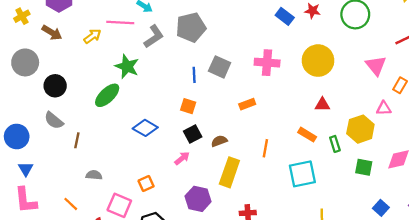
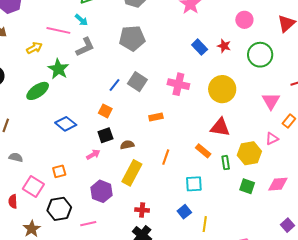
gray pentagon: (191, 27) -> (132, 38), moved
yellow arrow: (92, 36) -> (34, 48), moved
blue line: (194, 75) -> (114, 85), turned 32
red triangle: (322, 105) -> (220, 127), size x1.5
pink triangle: (384, 108) -> (272, 139), turned -32
cyan square: (302, 174) -> (194, 184), size x0.7
blue square: (381, 208) -> (184, 212), moved

